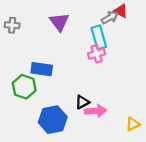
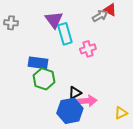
cyan rectangle: (99, 37) -> (65, 34), moved
green hexagon: (24, 87) -> (44, 79), moved
blue hexagon: (53, 120) -> (70, 111), moved

